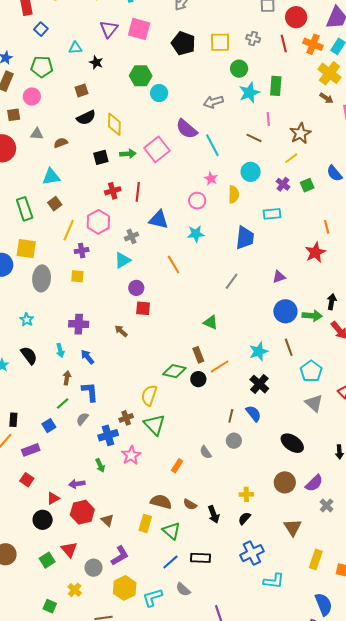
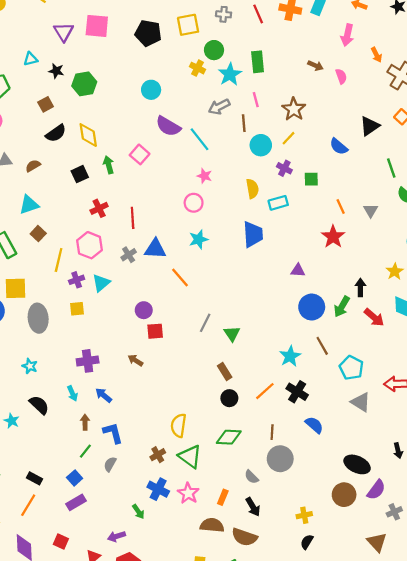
yellow cross: (329, 73) -> (198, 68), moved, size x0.6
green hexagon: (141, 76) -> (84, 84), moved
cyan circle: (159, 93) -> (151, 90), moved
gray arrow: (213, 102) -> (219, 107), moved
brown line: (254, 138) -> (244, 123), turned 70
pink square: (157, 149) -> (140, 154), size x0.7
green arrow: (128, 154) -> (109, 165), turned -91
cyan circle: (251, 172) -> (261, 145), moved
green square: (307, 185) -> (311, 179), moved, turned 32
red line: (138, 192) -> (133, 218), moved
yellow semicircle: (234, 194) -> (252, 189), moved
blue triangle: (159, 220) -> (155, 249), moved
cyan triangle: (123, 260) -> (101, 283), moved
purple triangle: (279, 277) -> (298, 270), turned 32
gray line: (232, 281) -> (205, 323), moved
green arrow: (312, 316) -> (342, 307), turned 126
green triangle: (211, 322) -> (232, 334), turned 42
orange line: (220, 366) -> (265, 391), moved
green diamond: (174, 371) -> (229, 437), moved
blue semicircle: (254, 413) -> (314, 425), moved
black rectangle: (13, 420) -> (35, 478), turned -56
blue cross: (108, 435) -> (158, 489), moved, turned -36
gray circle: (234, 441) -> (280, 459), size x1.5
black ellipse: (292, 443) -> (357, 464), moved
purple rectangle: (31, 450) -> (76, 502), moved
pink star: (131, 455) -> (188, 493), moved
brown semicircle: (161, 502) -> (212, 525), moved
brown semicircle: (190, 504) -> (244, 537), size x1.6
gray cross: (327, 506) -> (394, 512), turned 32
black arrow: (214, 514) -> (253, 507), moved
brown triangle: (293, 527) -> (377, 542), moved

